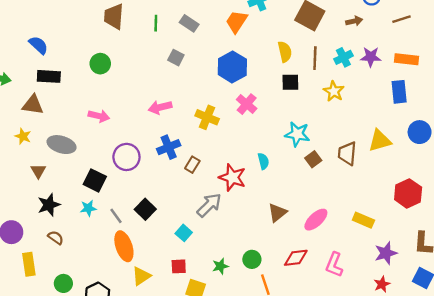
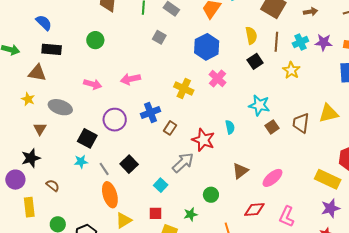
black square: (290, 82) -> (255, 61), turned -35
pink arrow: (160, 107) -> (130, 79), moved
black star: (49, 205) -> (31, 158), moved
yellow rectangle: (363, 220) -> (328, 179), moved, size x1.4
green circle: (252, 259) -> (211, 195), moved

